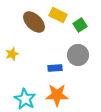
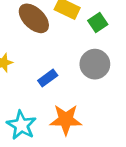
blue rectangle: (55, 68) -> (48, 78), moved, turned -32

